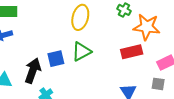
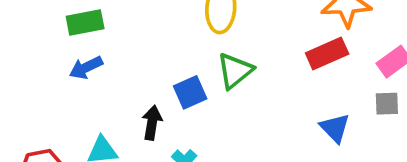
black arrow: (33, 71) -> (152, 123), size x0.7

